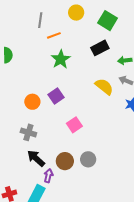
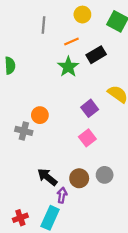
orange line: (54, 35) -> (71, 42), moved
black rectangle: (100, 48) -> (96, 55), moved
purple square: (56, 96) -> (90, 108), moved
gray cross: (28, 132) -> (24, 131), moved

